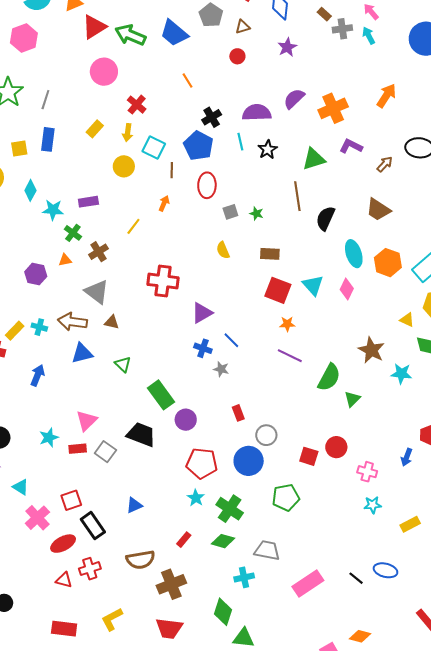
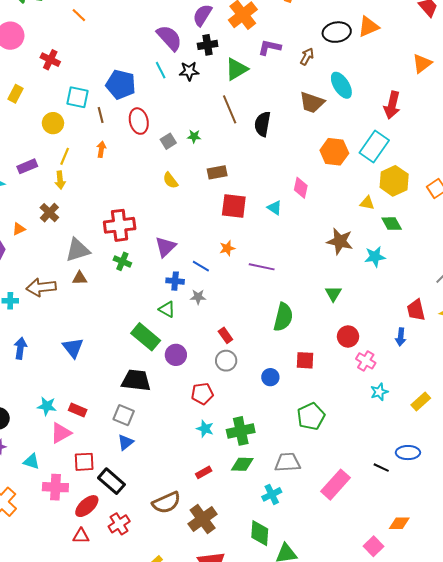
orange line: (188, 80) -> (79, 15), moved
purple semicircle: (257, 113) -> (169, 38), turned 64
black cross: (212, 117) -> (208, 45), moved, turned 36
yellow arrow: (128, 133) -> (60, 180), moved
black star: (268, 149) -> (189, 71), turned -30
yellow line: (133, 226) -> (65, 156), moved
green cross: (73, 233) -> (122, 261), moved
cyan ellipse: (354, 254) -> (341, 85), moved
cyan triangle: (313, 285) -> (275, 208), moved, size x0.7
gray triangle: (97, 292) -> (78, 250), moved, turned -40
orange star: (287, 324) -> (227, 248), moved
blue triangle: (82, 353) -> (73, 348), moved, turned -40
green triangle: (123, 364) -> (167, 309), moved
green semicircle: (329, 377) -> (283, 317), moved
pink triangle: (87, 421) -> (61, 433), moved, turned 30
gray circle: (266, 435) -> (226, 361), moved
cyan star: (49, 438) -> (47, 406), turned -30
red circle: (336, 447) -> (348, 336), moved
red rectangle: (78, 449) -> (78, 410), turned 42
gray square: (105, 452) -> (124, 415), moved
blue circle: (249, 461) -> (270, 377), moved, size x0.6
red pentagon: (202, 463) -> (202, 394), size x0.7
pink cross: (367, 472) -> (366, 361), turned 30
green pentagon: (286, 497) -> (311, 416), moved
red square: (71, 500) -> (84, 462), turned 30
blue triangle: (134, 505) -> (126, 442), moved
green cross: (230, 509) -> (241, 431), turned -32
pink cross: (37, 518) -> (55, 487), turned -30
red rectangle: (184, 540) -> (204, 472), turned 35
red triangle: (64, 580) -> (81, 536), moved

